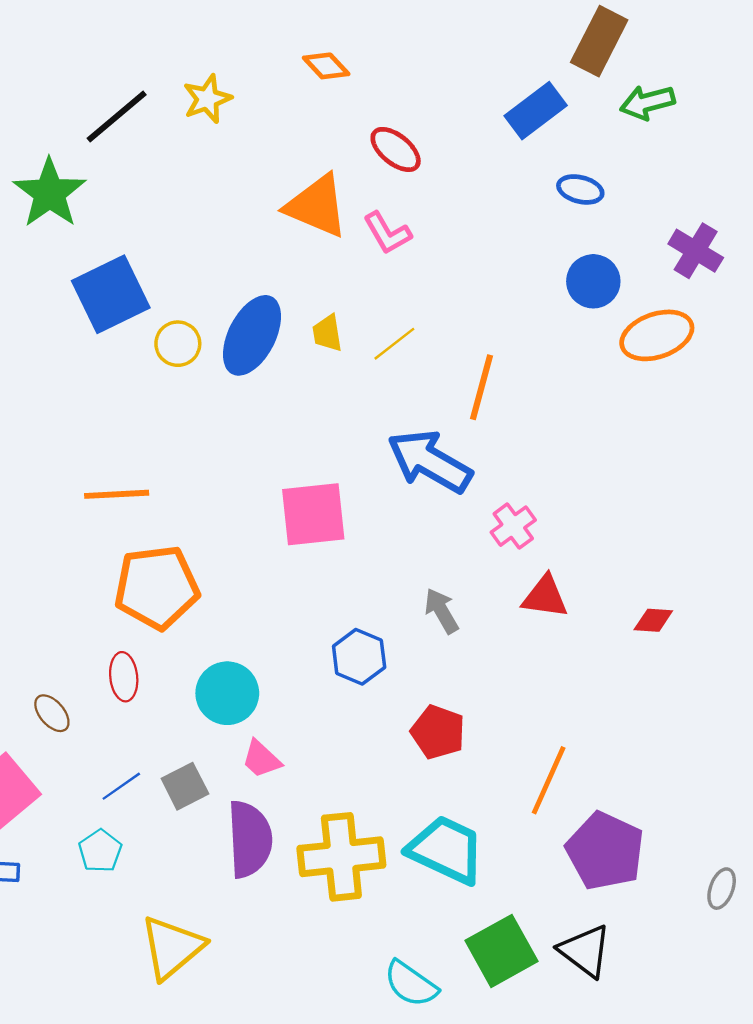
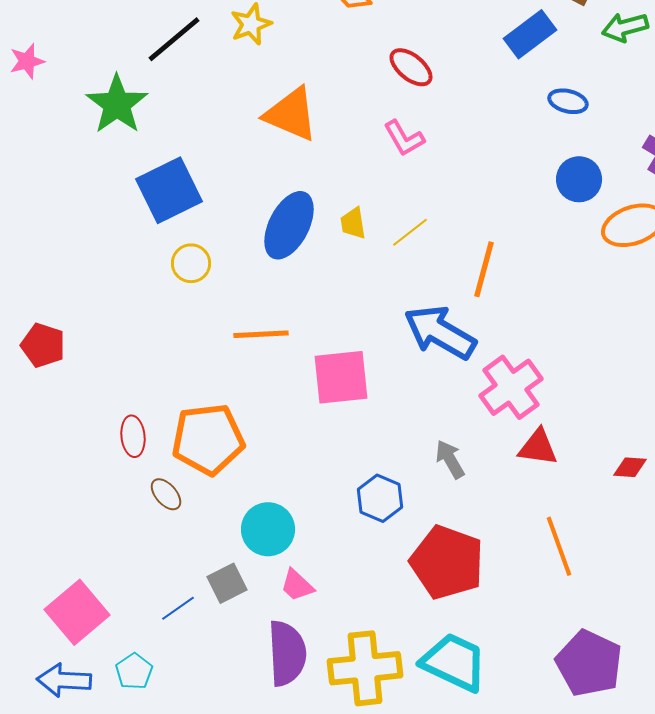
orange triangle: (317, 206) -> (291, 114), moved
yellow circle: (178, 344) -> (191, 263), moved
orange line: (117, 494) -> (261, 334), moved
pink cross: (513, 526) -> (511, 387), size x1.6
red ellipse: (124, 677) -> (133, 436), moved
brown ellipse: (52, 713) -> (166, 494), moved
red pentagon: (438, 732) -> (447, 562), size x1.6
orange line: (549, 780) -> (559, 546), moved, turned -44
gray square: (185, 786) -> (227, 583), moved
cyan pentagon: (100, 851) -> (134, 671), moved

